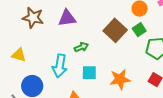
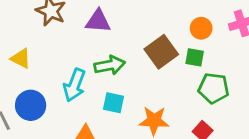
green square: (139, 30) -> (195, 57), turned 32
green arrow: (81, 47) -> (110, 65), size x1.5

